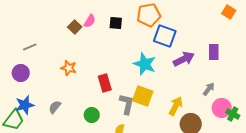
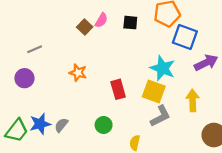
yellow square: (143, 96) -> (154, 92), moved
gray L-shape: (127, 104) -> (160, 116), moved, turned 50
blue star: (25, 105) -> (40, 124), moved
yellow arrow: (176, 106) -> (193, 100), moved, turned -30
gray semicircle: (55, 107) -> (61, 125), moved

